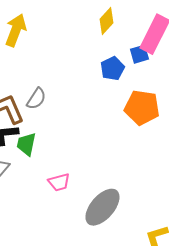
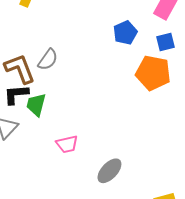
blue square: (139, 54) -> (165, 42), moved
gray ellipse: (102, 207) -> (109, 171), size x0.7

